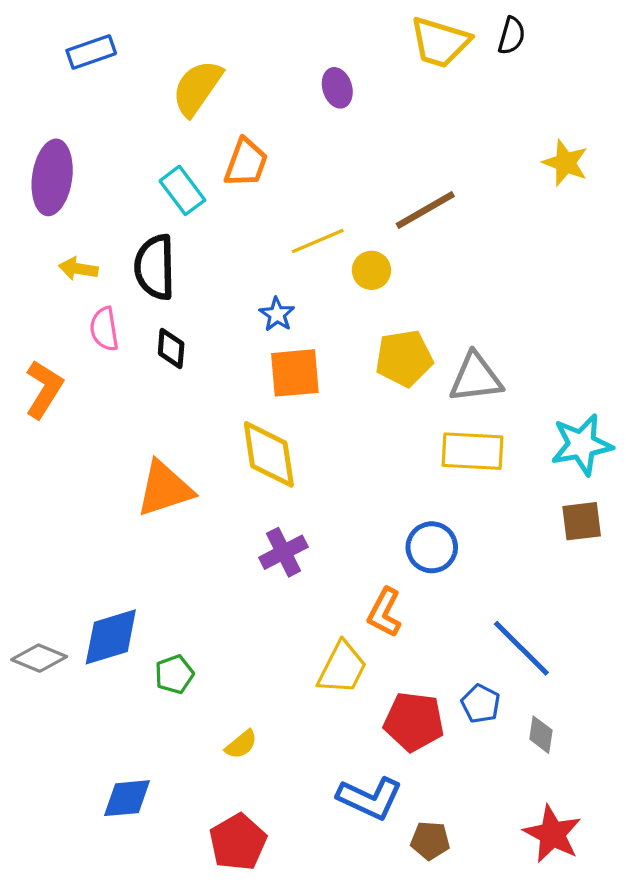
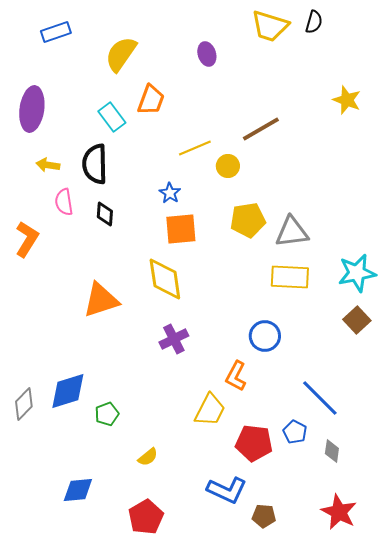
brown square: (582, 521) -> (357, 320), turned -36
gray diamond: (39, 658) -> (24, 404), turned -68

